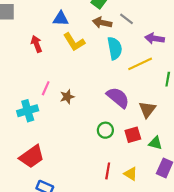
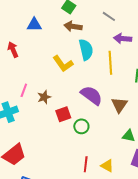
gray line: (127, 19) -> (109, 16), moved
yellow L-shape: (74, 42) -> (63, 64), moved
yellow line: (140, 64) -> (110, 63), turned -65
red square: (133, 135) -> (63, 114), moved

